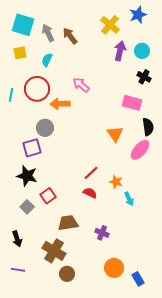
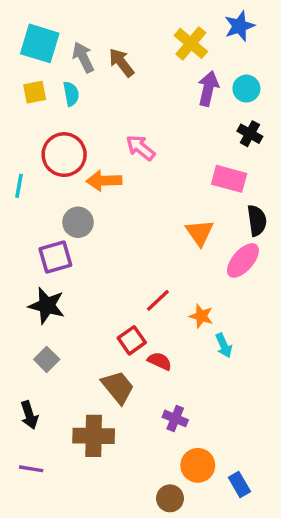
cyan semicircle: (47, 60) -> (71, 94), moved, turned 144
cyan line: (11, 95) -> (19, 186), moved
red semicircle: (90, 193) -> (160, 361), moved
red square: (48, 196) -> (132, 340), moved
brown trapezoid: (68, 223) -> (118, 387), turned 60
purple cross: (102, 233) -> (175, 418), moved
brown cross: (54, 251) -> (94, 436), turned -30
brown circle: (67, 274) -> (170, 498), moved

